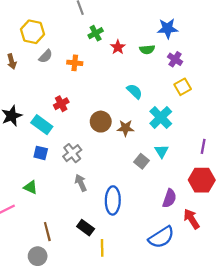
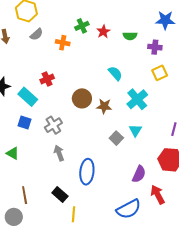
blue star: (168, 28) -> (165, 20), moved
green cross: (96, 33) -> (82, 26), moved
purple cross: (175, 59) -> (155, 47), turned -32

